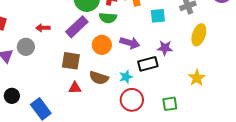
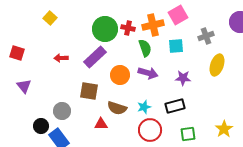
green semicircle: (108, 18) -> (145, 48), moved, turned -114
gray circle: (26, 47) -> (62, 111), moved
black rectangle: (148, 64) -> (175, 106), moved
yellow star: (197, 78) -> (224, 129), moved
red triangle: (75, 88) -> (101, 124), moved
black circle: (12, 96) -> (41, 126), moved

